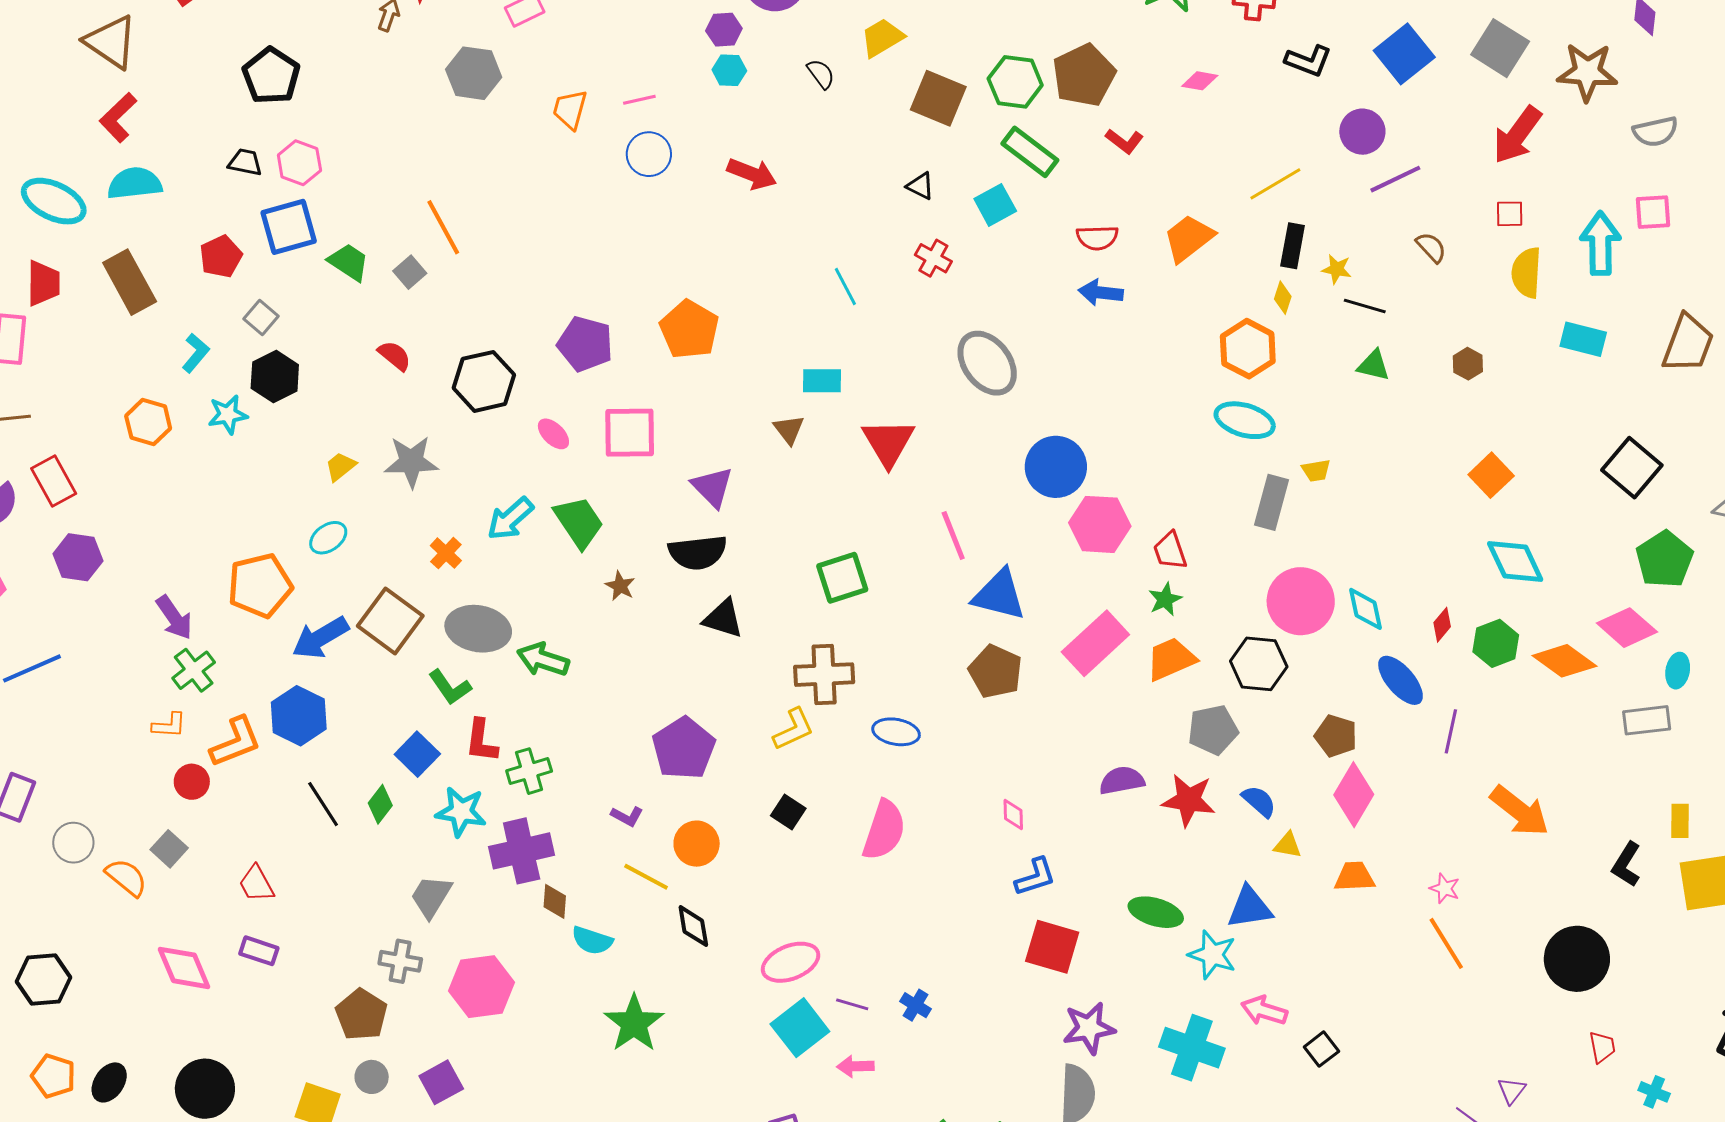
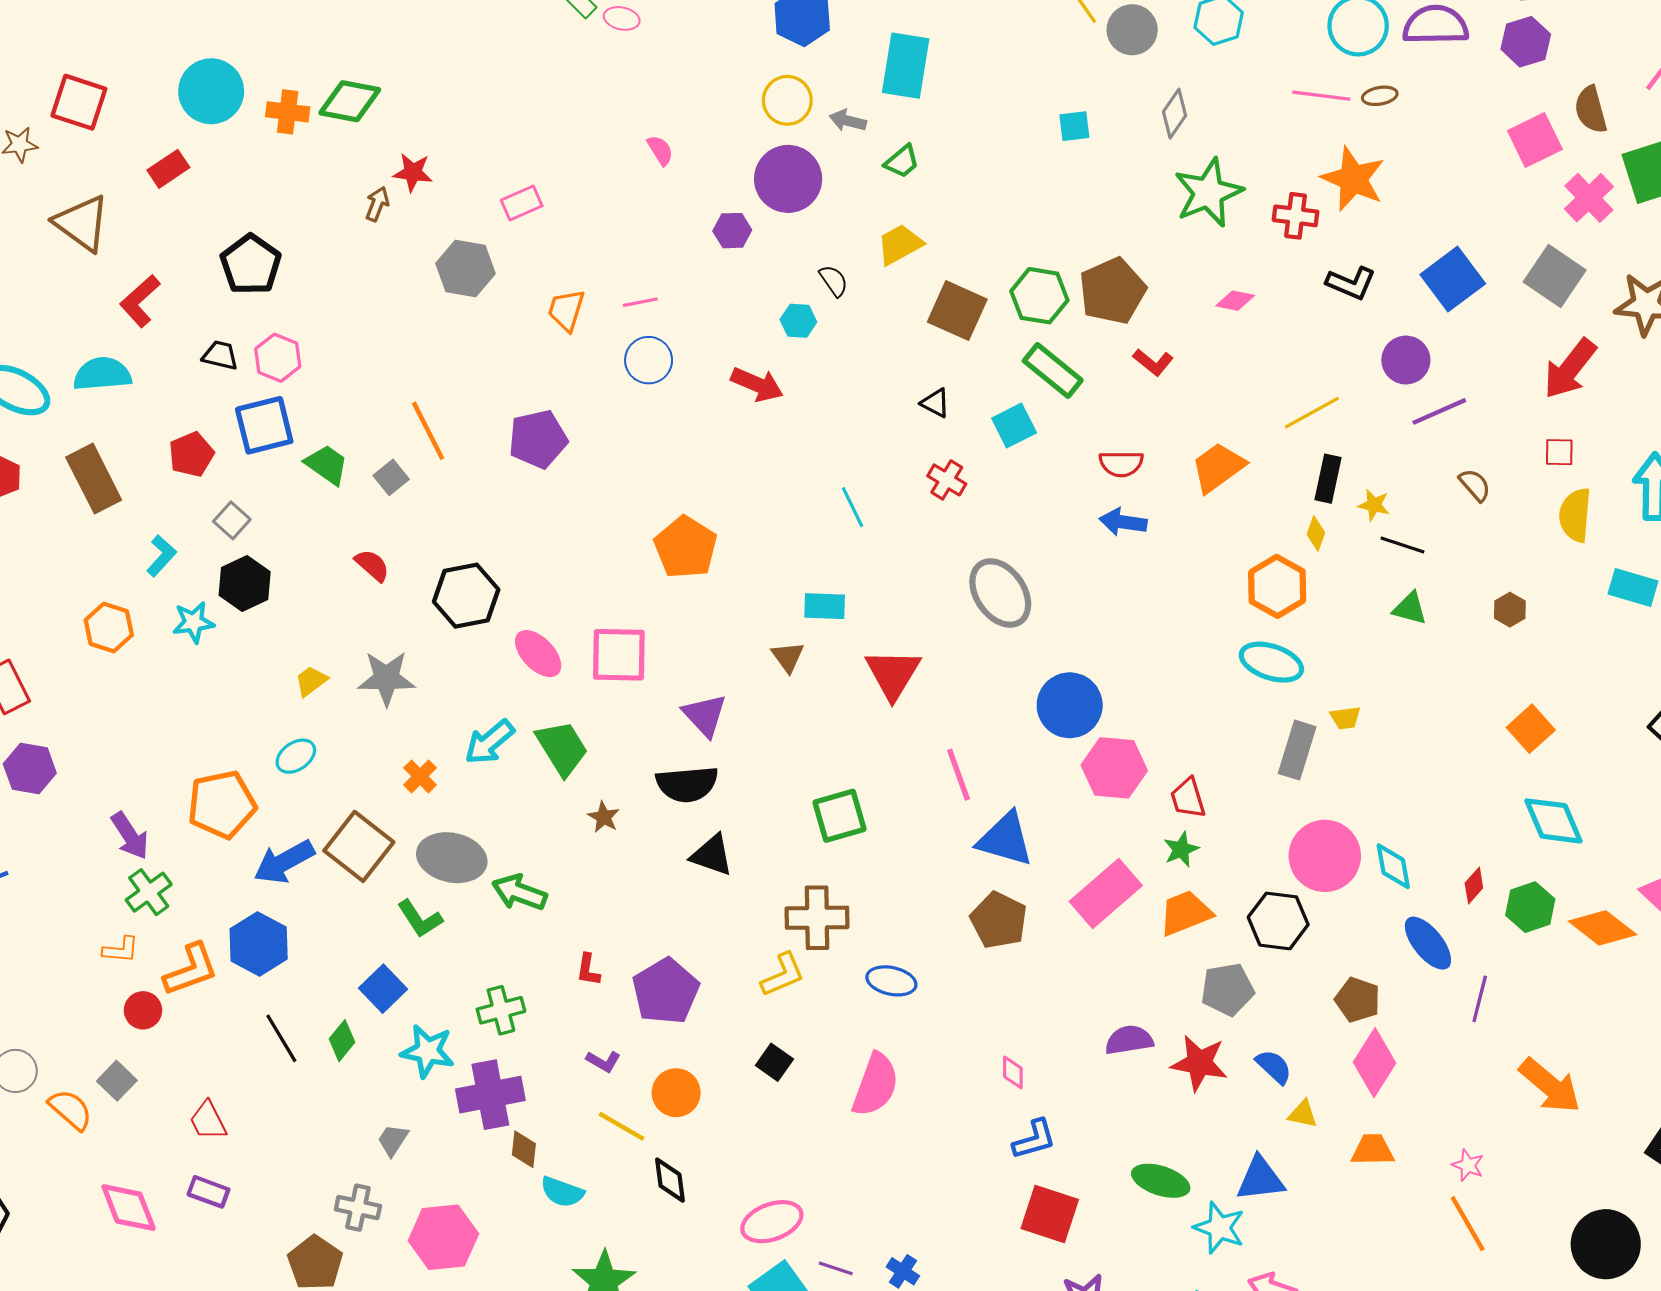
cyan hexagon: (729, 70) -> (798, 321), moved
red L-shape: (118, 118) -> (140, 301), moved
purple pentagon: (585, 344) -> (538, 439), moved, turned -30
pink ellipse: (553, 434) -> (538, 654), size x1.4
red L-shape: (481, 741) -> (588, 970), moved, size x0.7
gray trapezoid: (431, 896) -> (393, 1140), size x0.7

